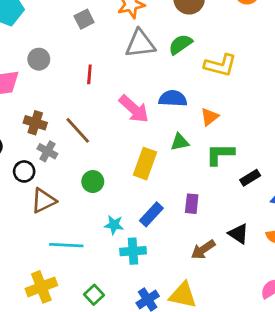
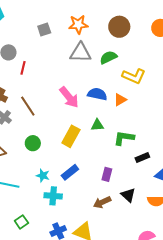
red line: (89, 74) -> (23, 68), moved
orange triangle: (210, 117) -> (120, 100), moved
purple rectangle: (192, 204) -> (107, 174), moved

